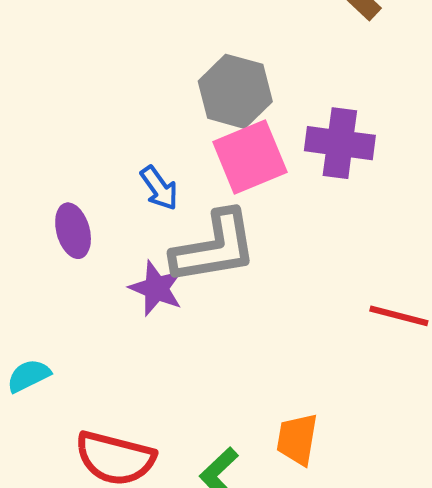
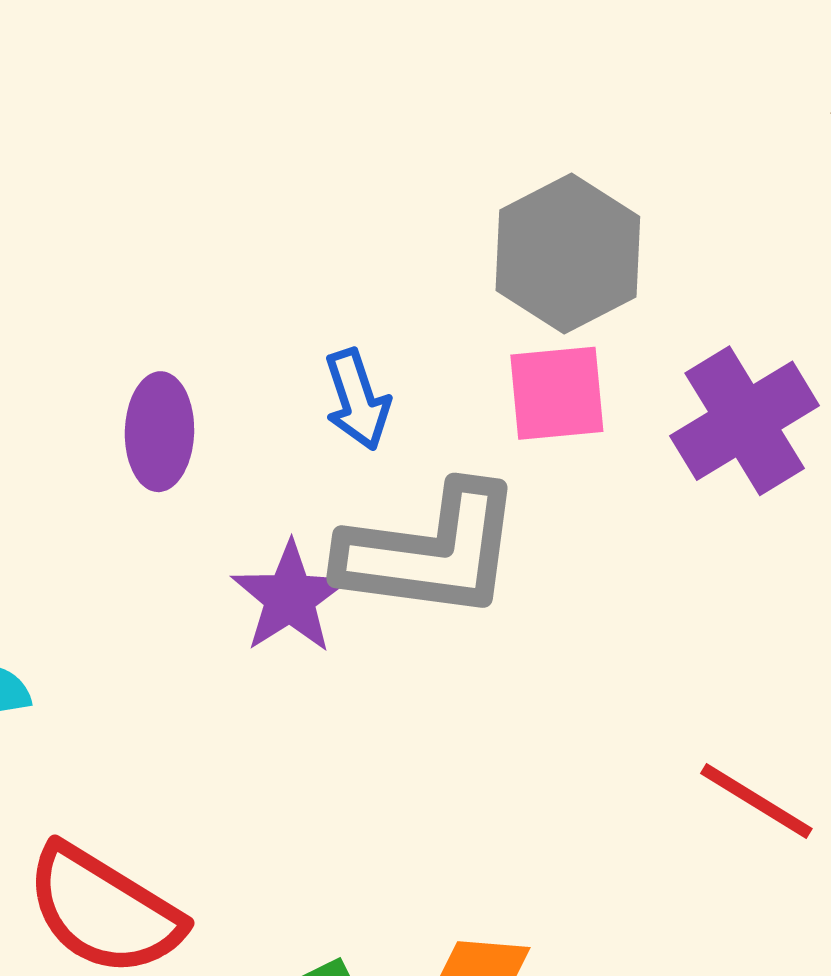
purple cross: (340, 143) -> (745, 421), turned 34
pink square: (250, 157) -> (557, 393), size x0.7

